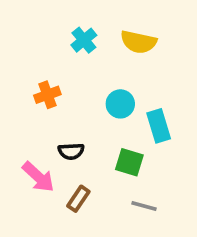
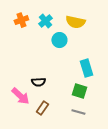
orange cross: (47, 95) -> (21, 20), moved
cyan circle: (120, 104) -> (59, 40), moved
green square: (129, 162) -> (79, 91), moved

